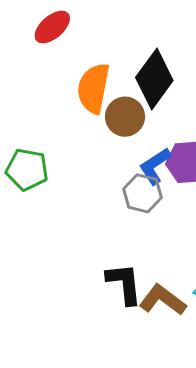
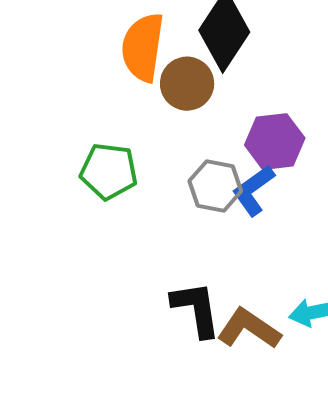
blue L-shape: (155, 166) -> (253, 190), moved
green pentagon: (27, 170) -> (109, 171), moved

